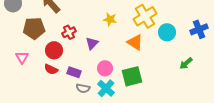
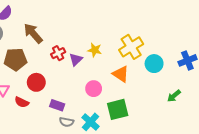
red cross: (69, 32) -> (58, 53), moved
purple triangle: (92, 43) -> (76, 59), moved
pink circle: (105, 68) -> (94, 89), moved
red semicircle: (51, 69) -> (22, 102), moved

